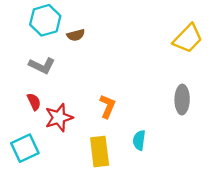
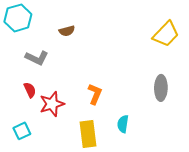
cyan hexagon: (45, 20) -> (18, 18), moved
cyan square: (25, 148) -> (22, 131), size x0.7

